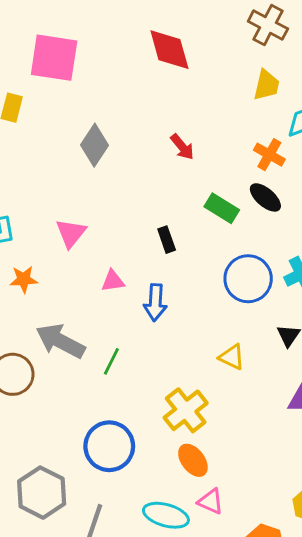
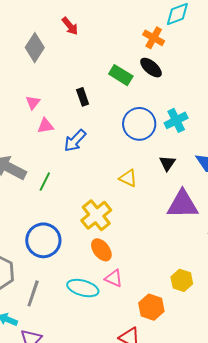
gray diamond: (94, 145) -> (35, 48), moved
red arrow: (182, 147) -> (70, 26), moved
pink triangle: (71, 233) -> (33, 102), moved, size x0.7
blue arrow: (155, 302) -> (75, 141), turned 40

